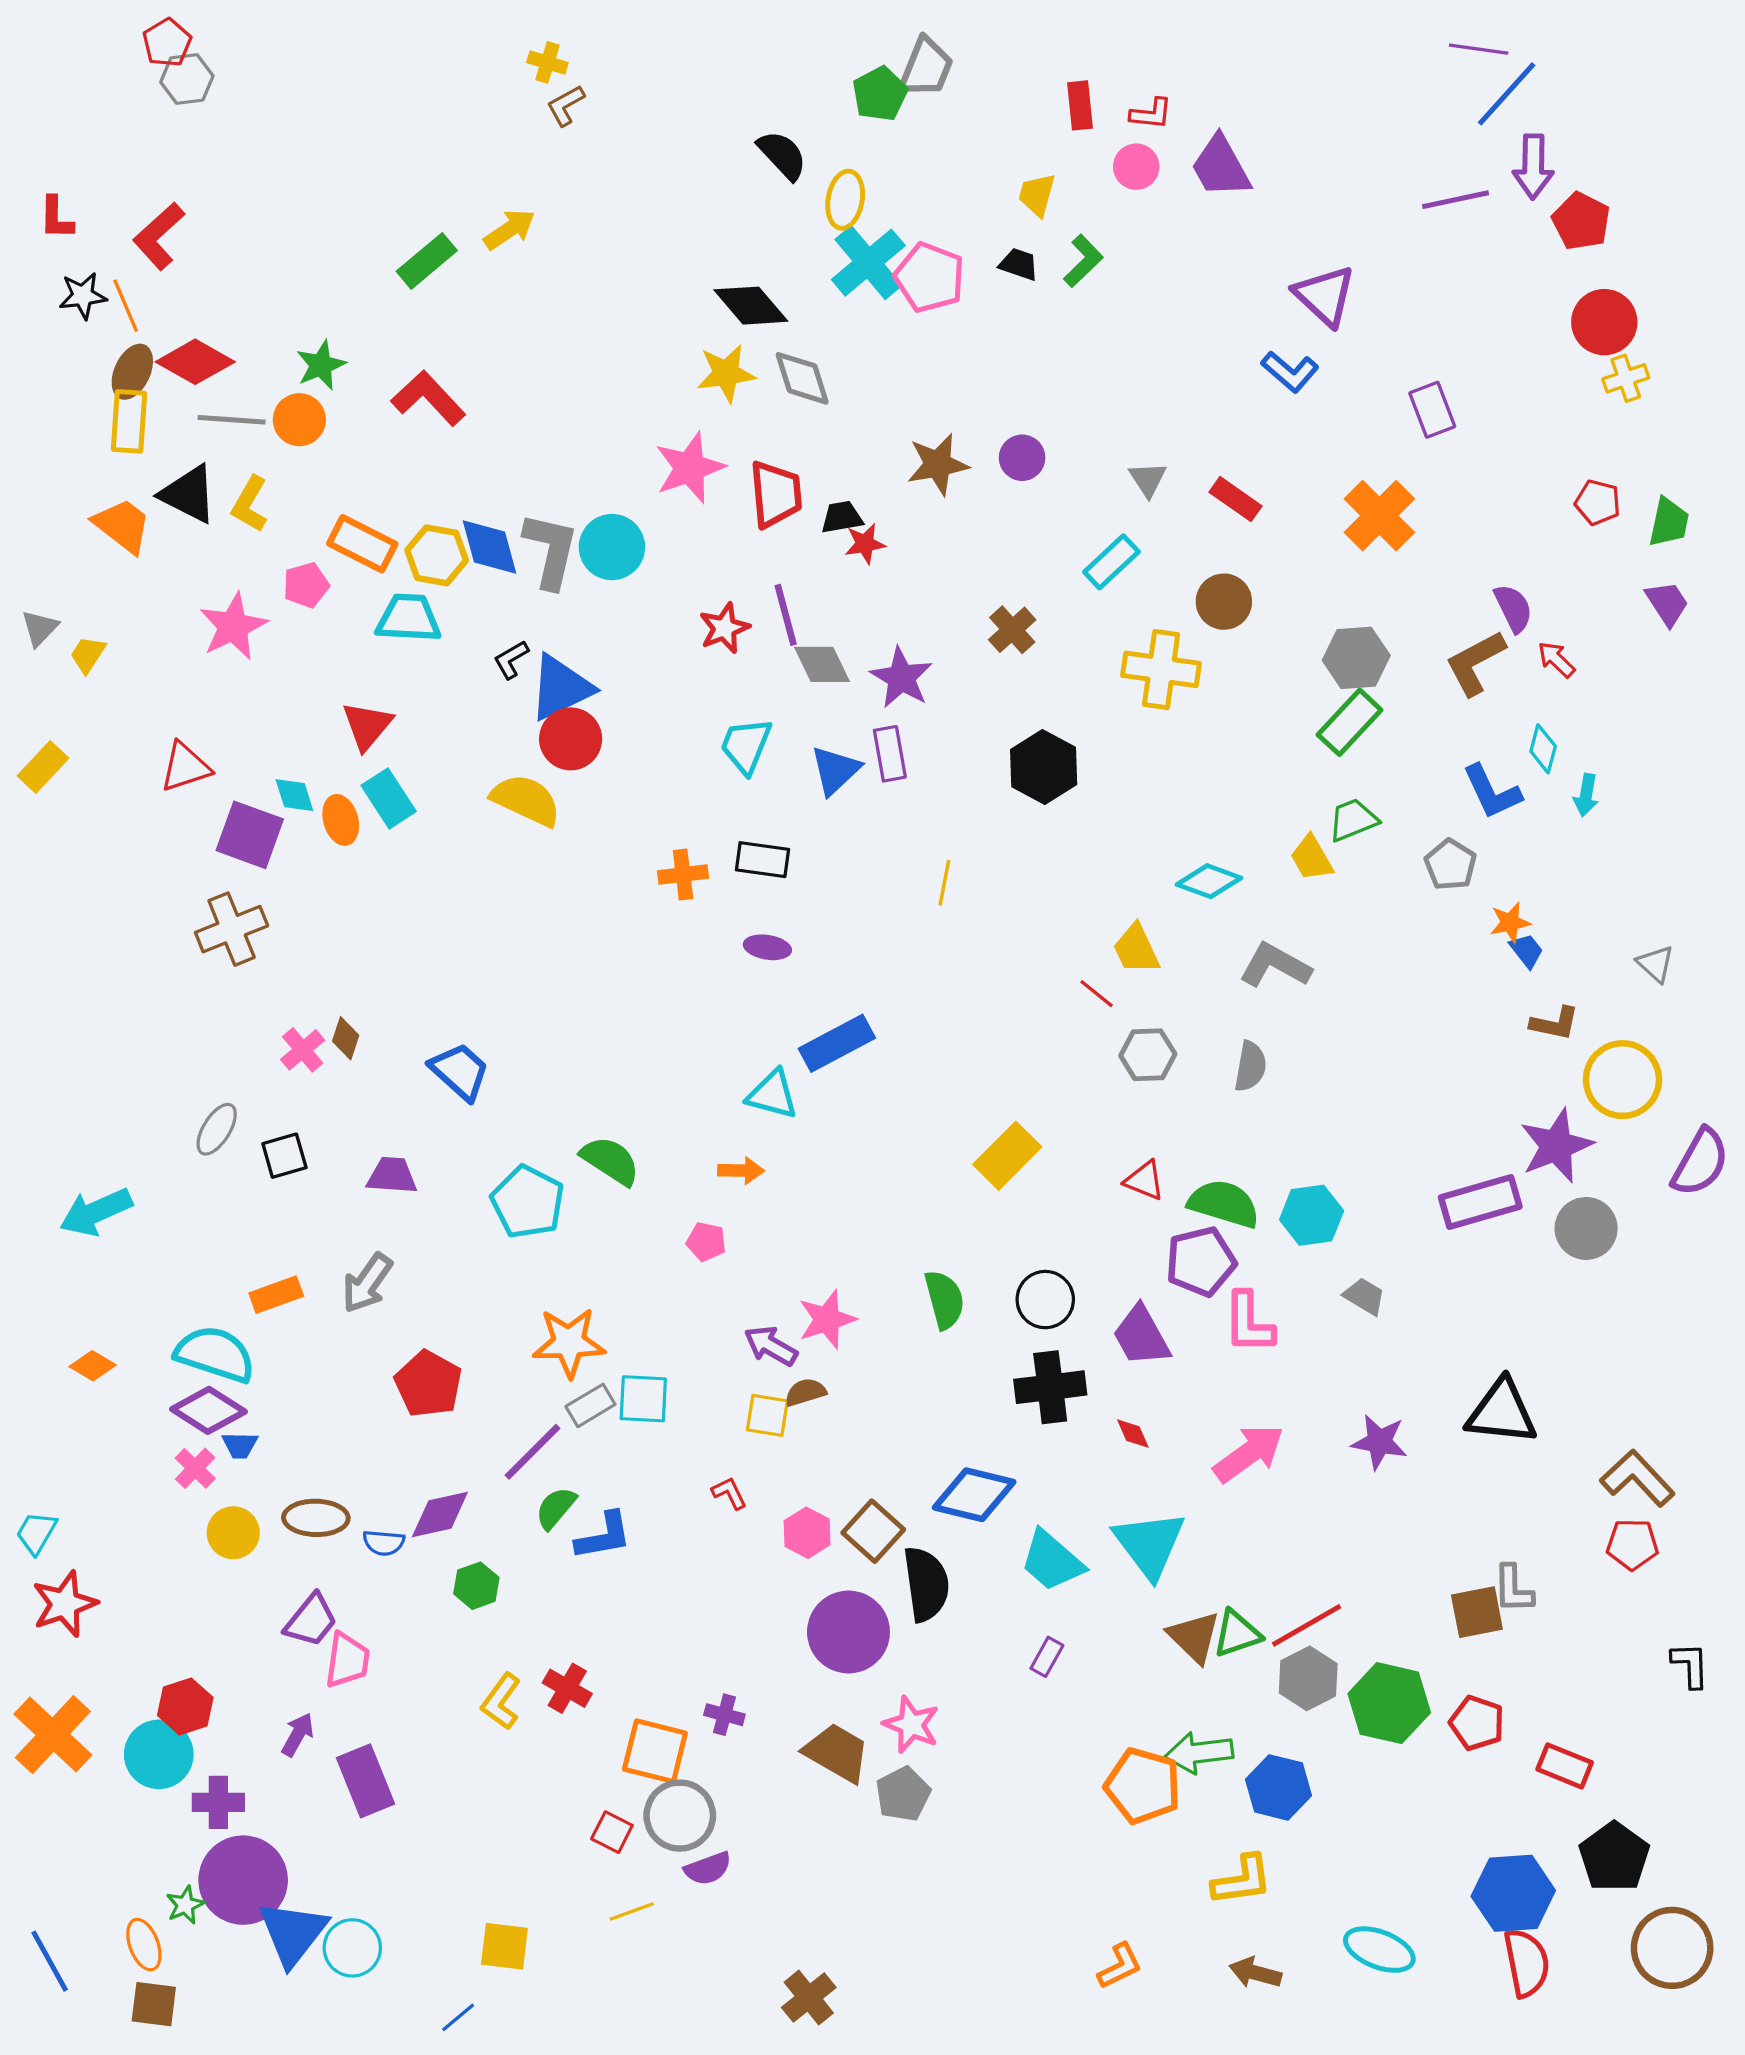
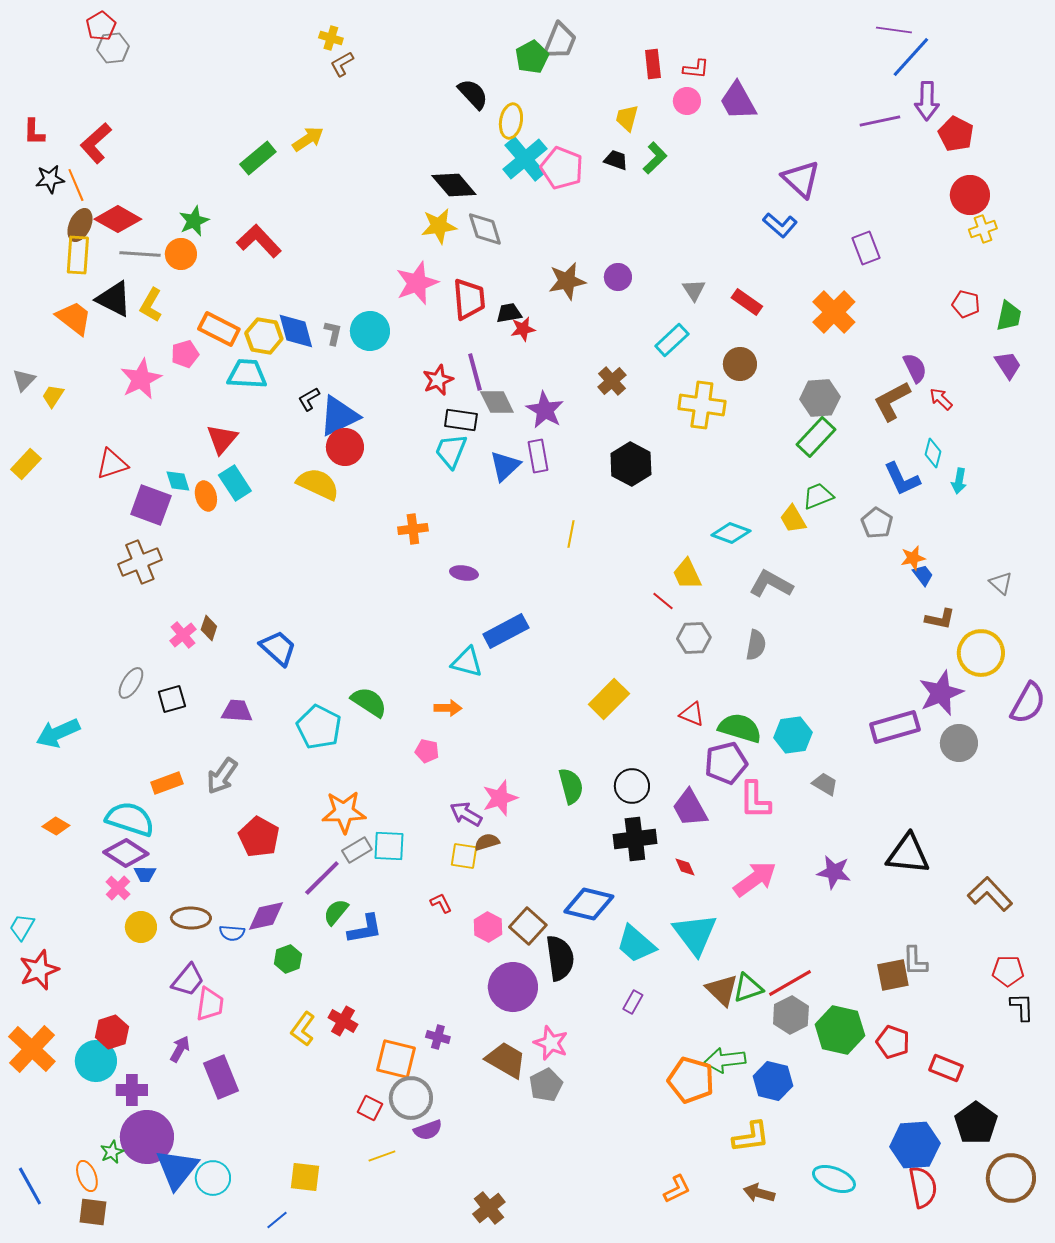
gray L-shape: (551, 550) -> (333, 333), size x0.5
black rectangle: (762, 860) -> (461, 420), moved
red pentagon: (1632, 1544) -> (1008, 971), moved

